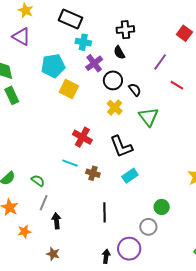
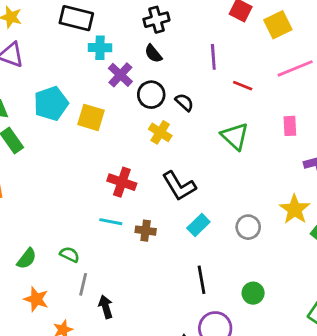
purple line: (160, 62) -> (213, 57), turned -30
cyan pentagon: (53, 66) -> (51, 104), moved
green triangle: (149, 117) -> (235, 136), moved
green circle: (162, 207) -> (253, 293), moved
black line: (105, 212) -> (201, 280), moved
gray circle: (148, 227) -> (248, 227), moved

